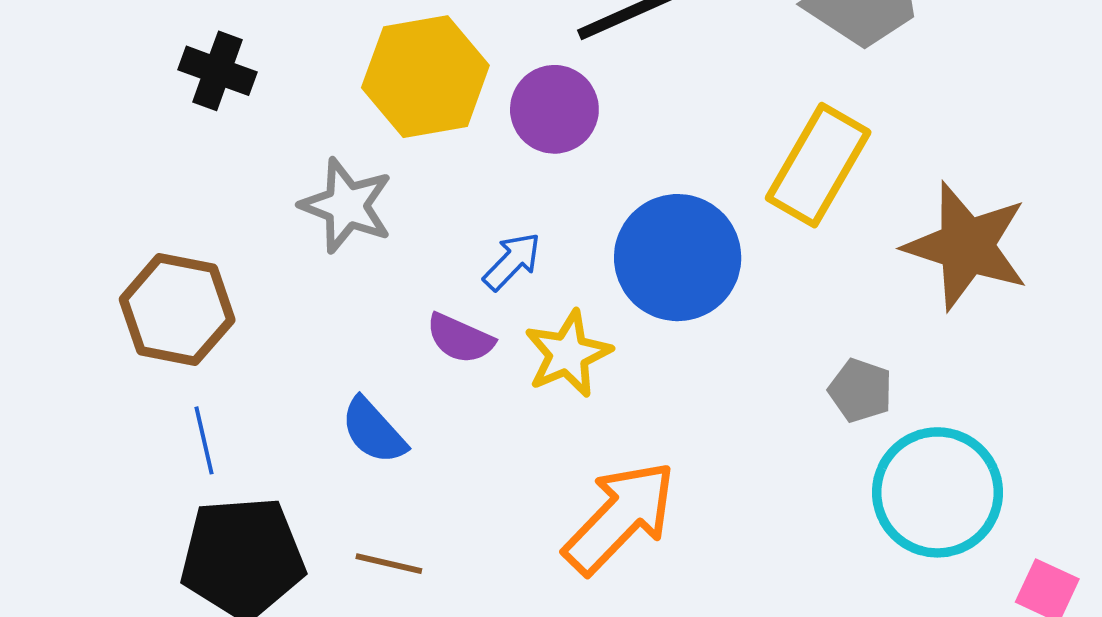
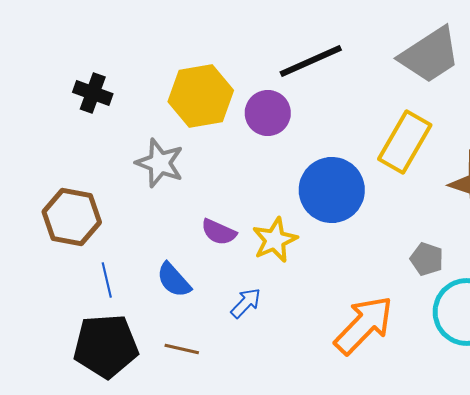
blue arrow: (512, 261) -> (246, 303), moved
blue line: (204, 440) -> (107, 280), moved
orange arrow: (620, 517) -> (364, 325), moved

